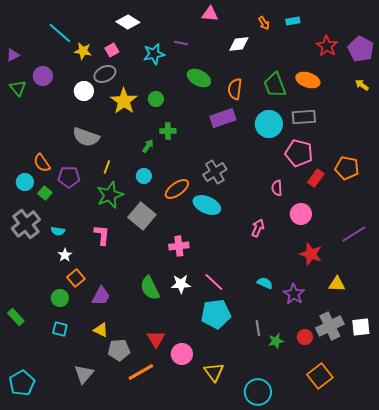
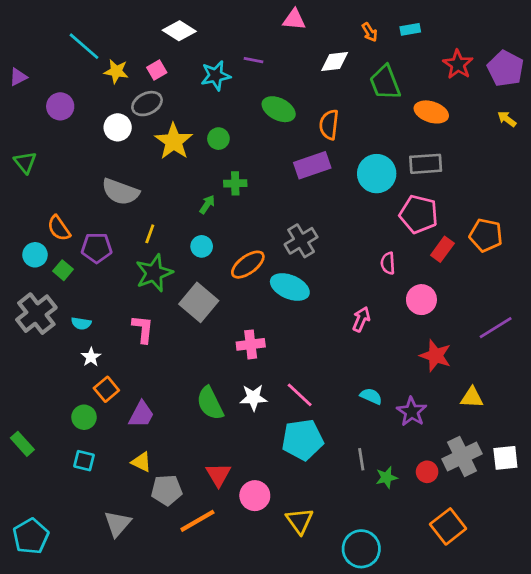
green trapezoid: (275, 85) -> (385, 83), moved
green triangle: (18, 88) -> (25, 162), moved

